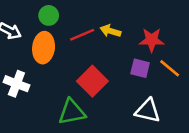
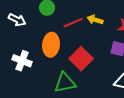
orange ellipse: (44, 48) -> (51, 45), moved

